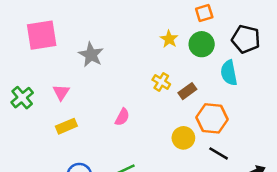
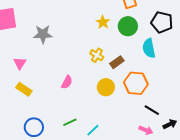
gray star: (91, 55) -> (43, 34), turned -30
yellow rectangle: (66, 126) -> (24, 89), turned 56
yellow circle: (183, 138) -> (106, 87), moved
black line: (219, 153) -> (152, 110), moved

